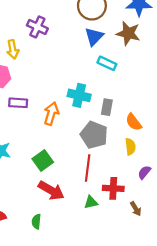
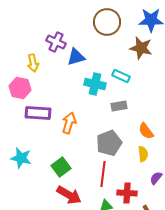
blue triangle: (94, 37) -> (76, 57), moved, turned 30
cyan cross: (79, 95) -> (95, 84), moved
purple rectangle: (18, 103) -> (38, 113), size x1.4
gray rectangle: (107, 107) -> (119, 106), moved, turned 70
gray pentagon: (94, 135) -> (109, 143), turned 30

